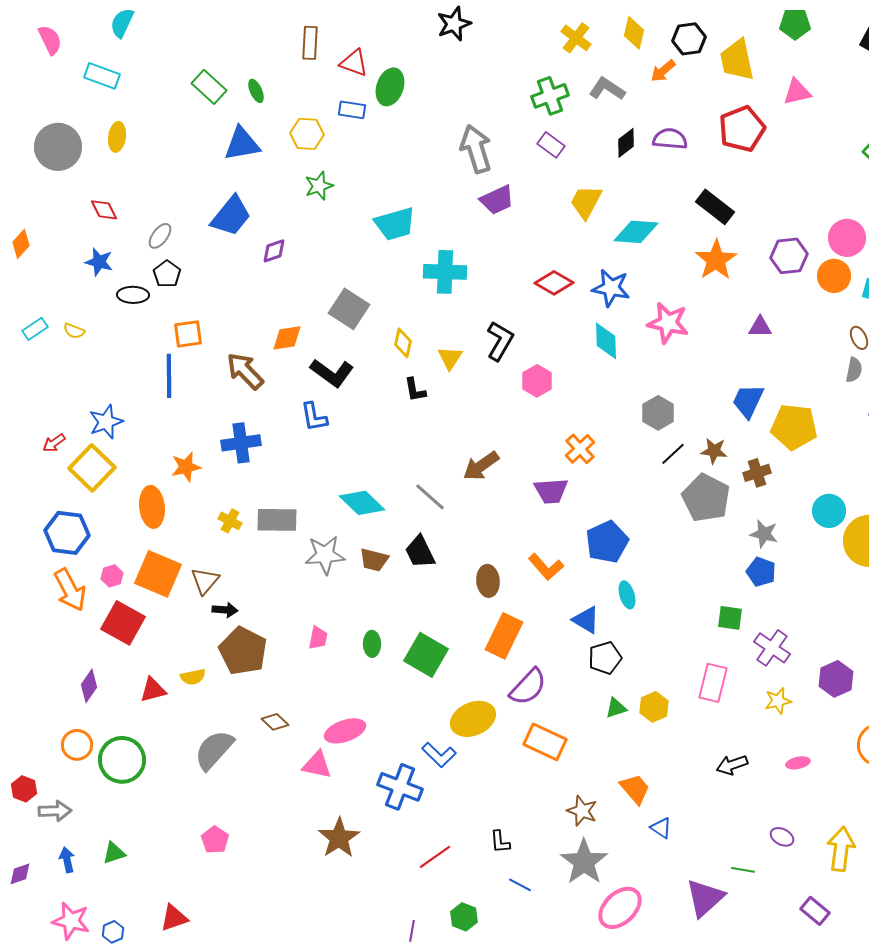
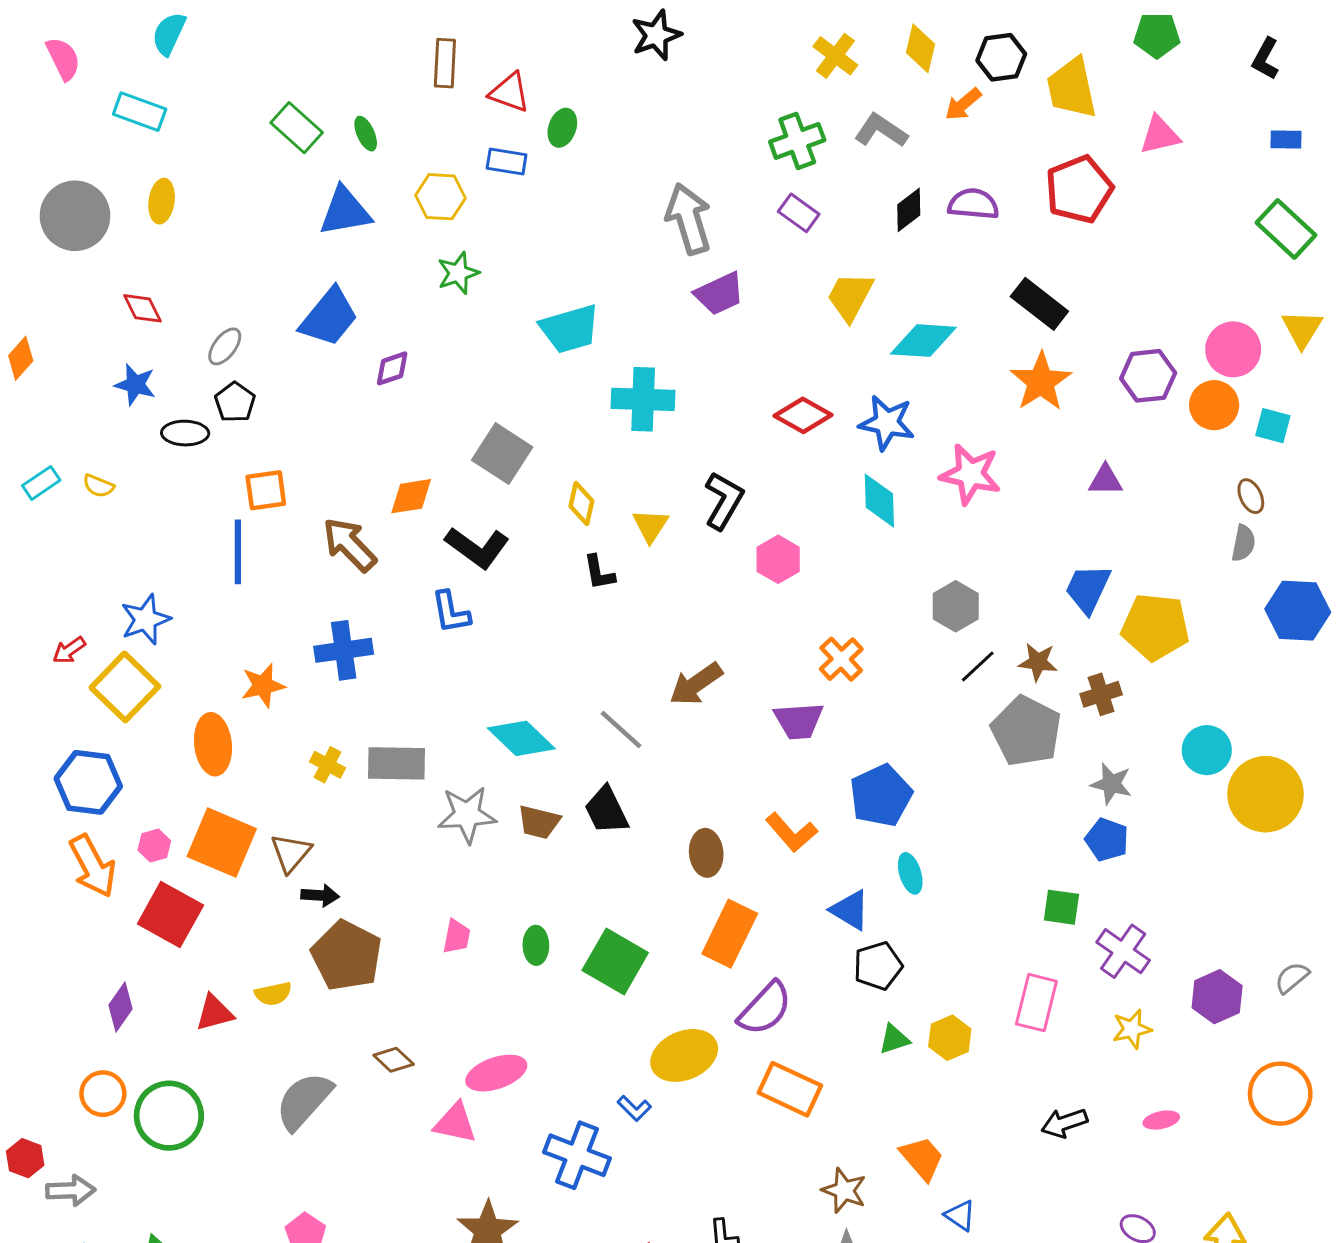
green ellipse: (390, 87) -> (562, 128), size x0.7
blue L-shape: (439, 755) -> (634, 1108), size x0.7

